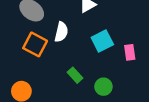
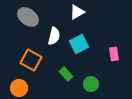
cyan square: (102, 41) -> (79, 44), moved
orange square: (35, 44) -> (31, 60), moved

